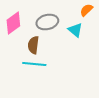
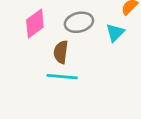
cyan triangle: (75, 30) -> (115, 33), turned 35

